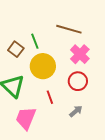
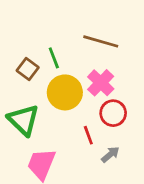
pink cross: (80, 54) -> (101, 83), moved
red line: (50, 97) -> (88, 135), moved

